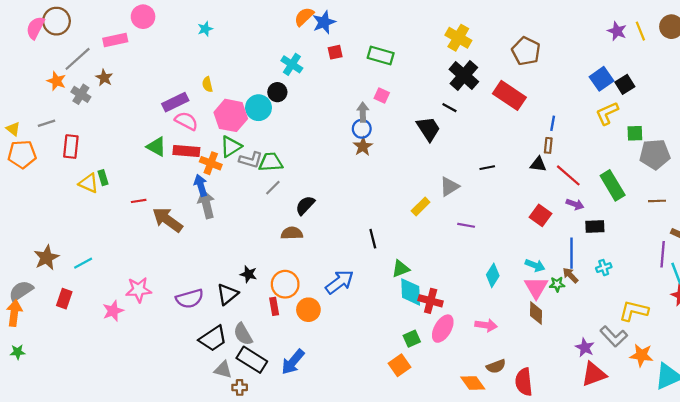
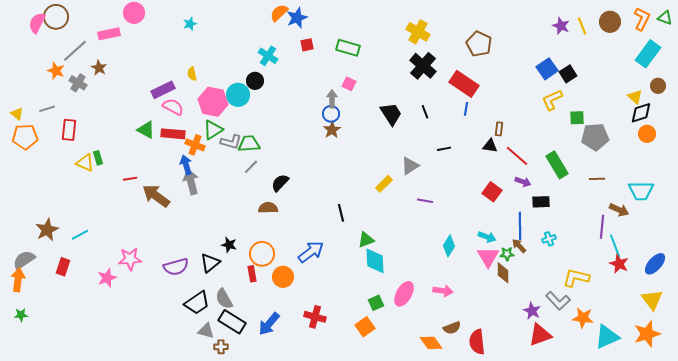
black line: (449, 108) -> (425, 112), moved, turned 40
blue line: (553, 123) -> (466, 109), moved
red cross: (431, 301) -> (315, 317), moved
brown diamond: (536, 313) -> (503, 273), moved

